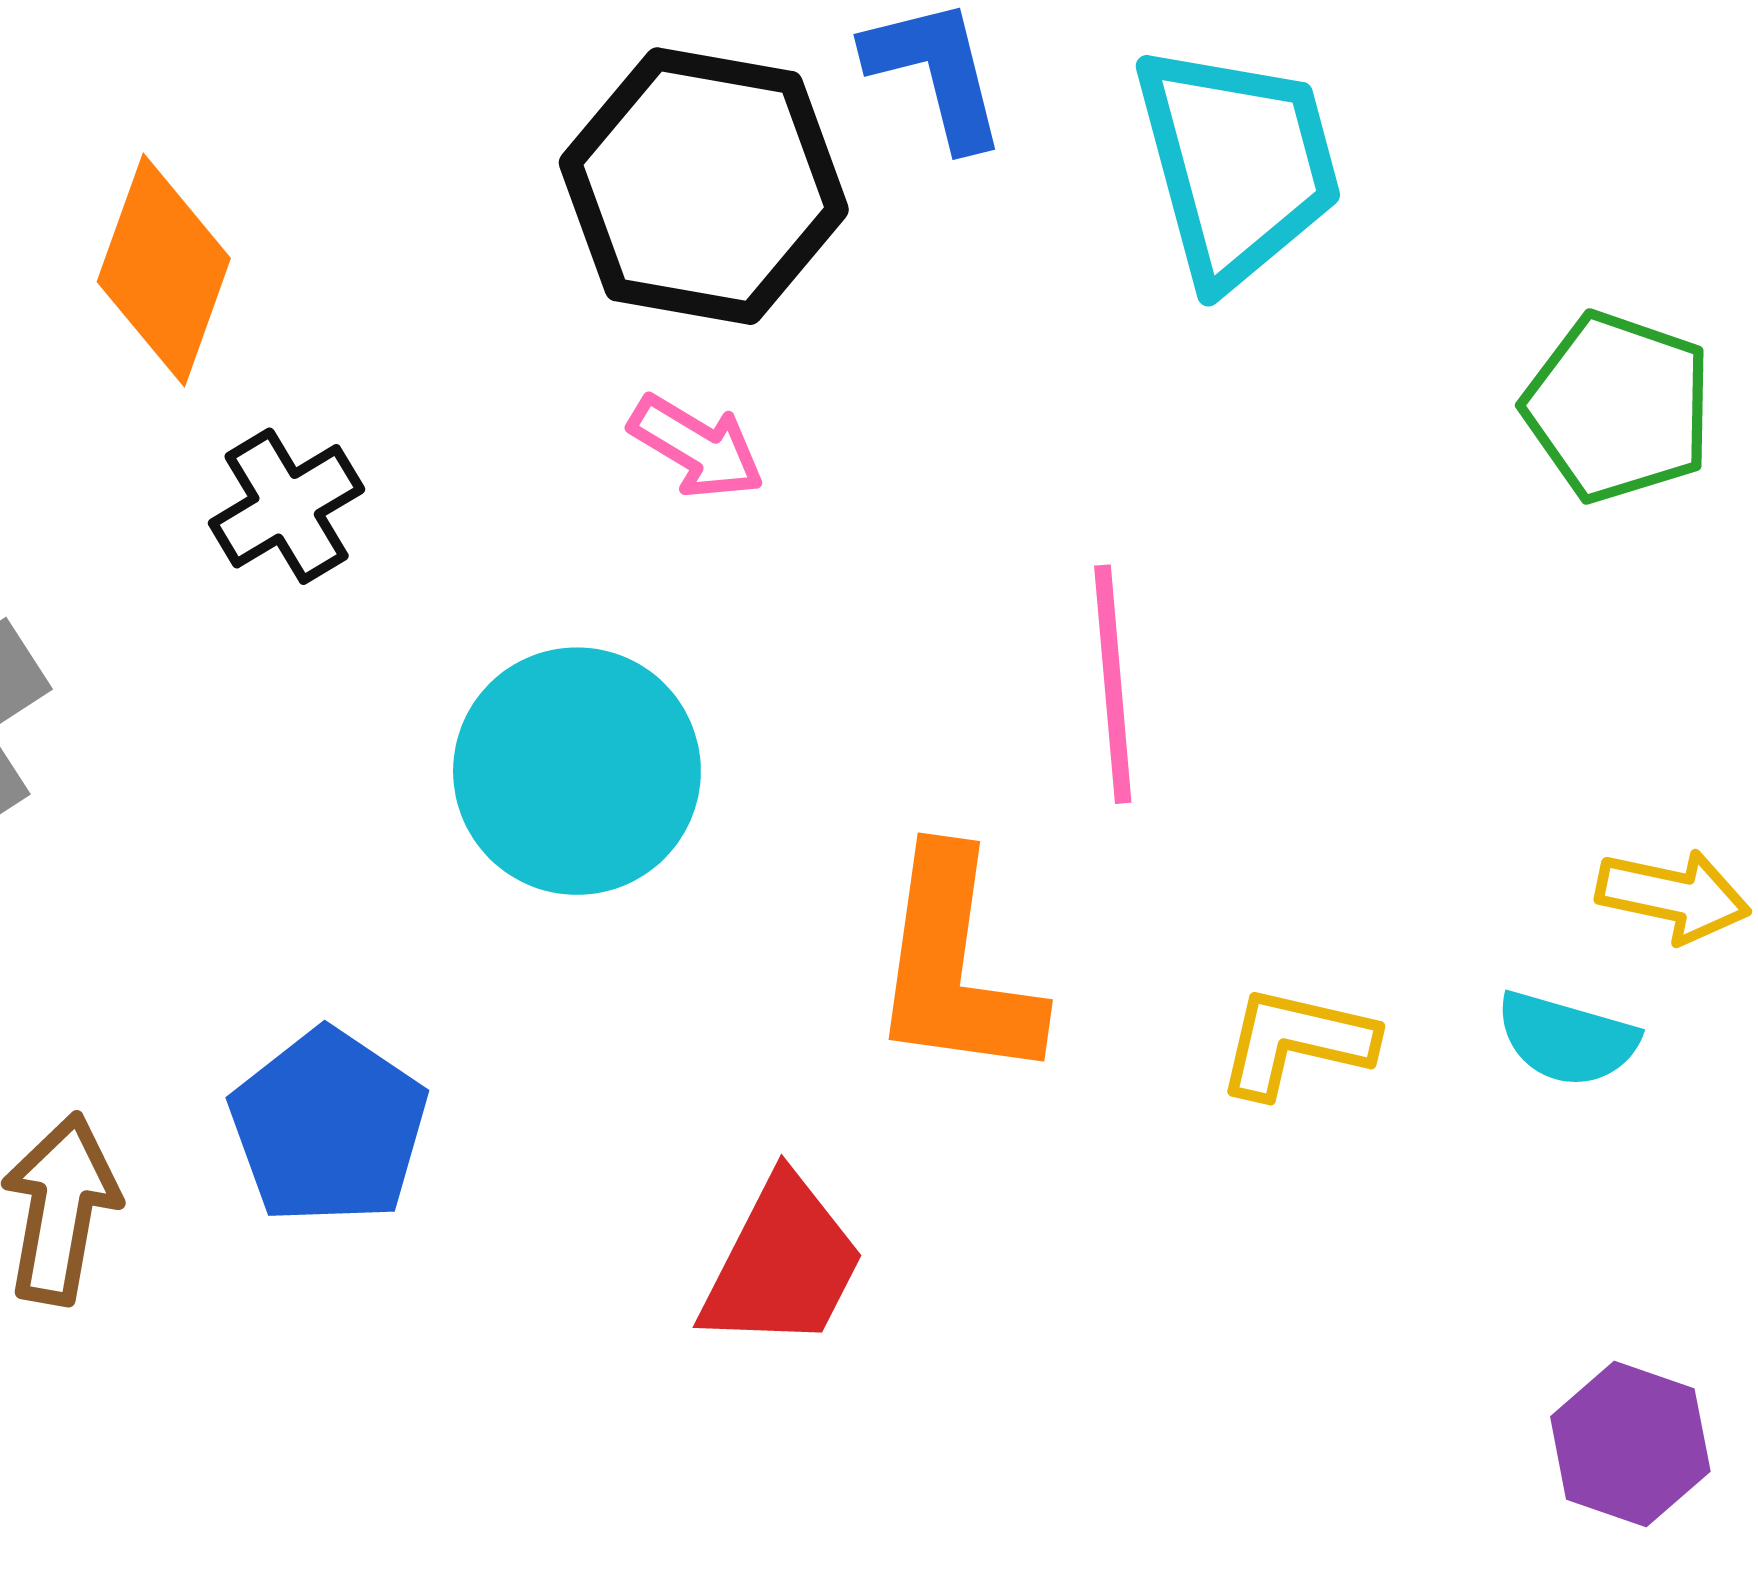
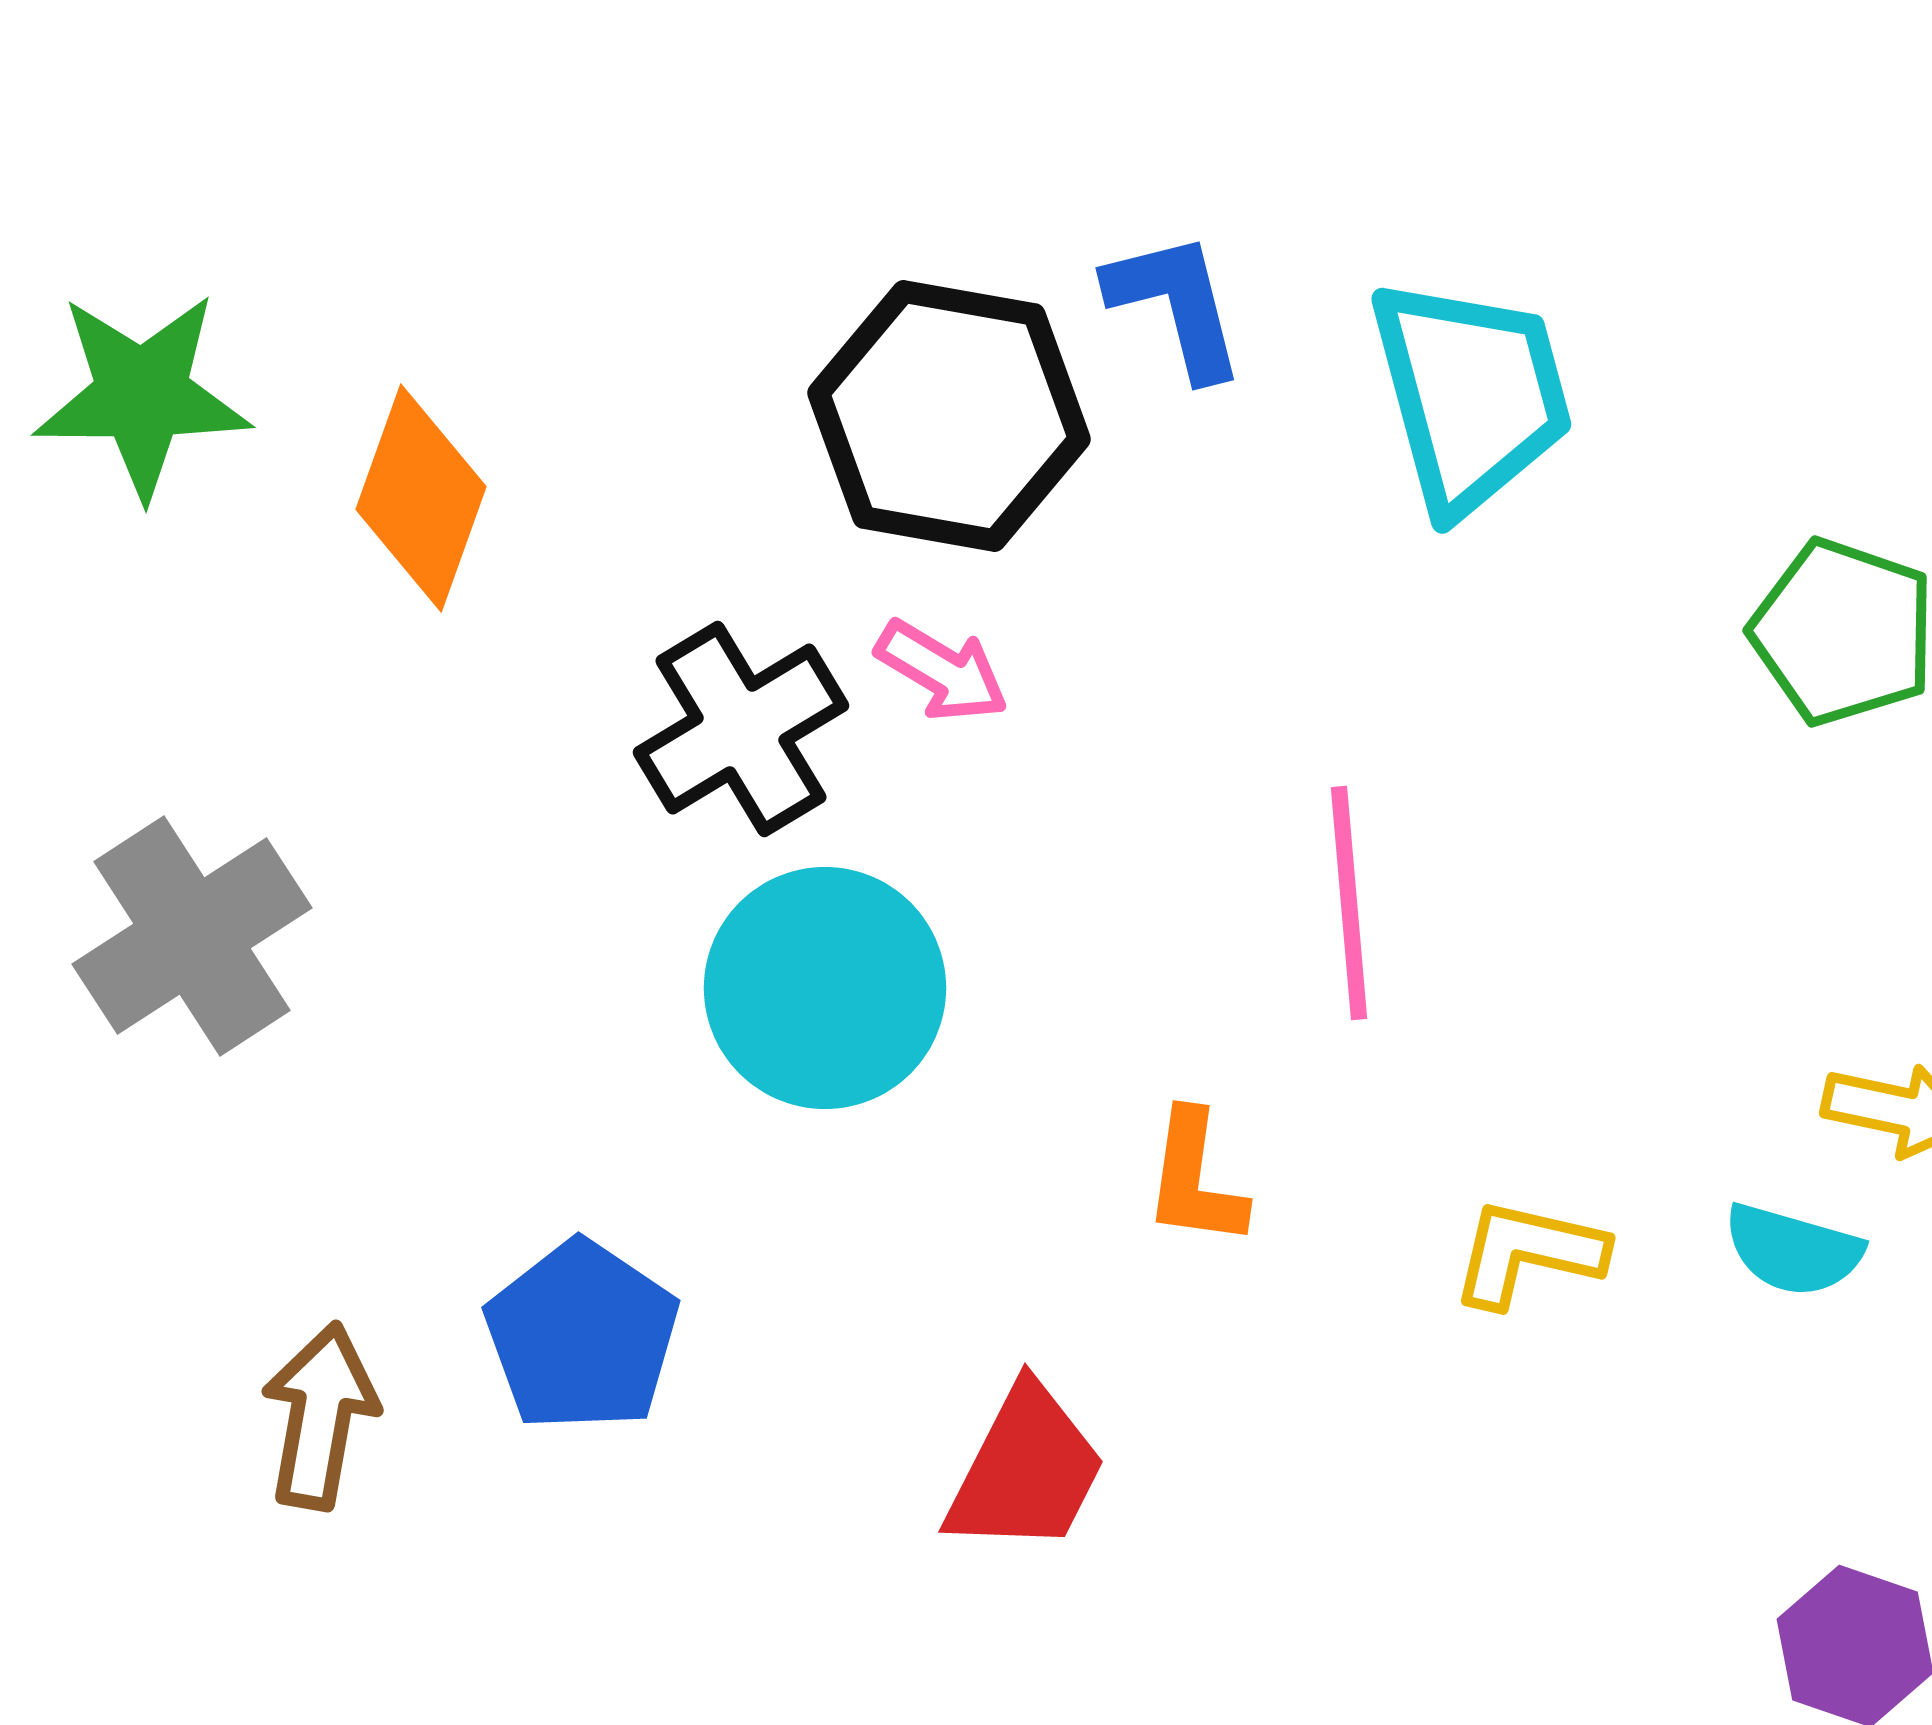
black cross: (287, 506) -> (741, 729), moved, size x1.4
orange L-shape: (955, 966) -> (1195, 1179), size x0.6

